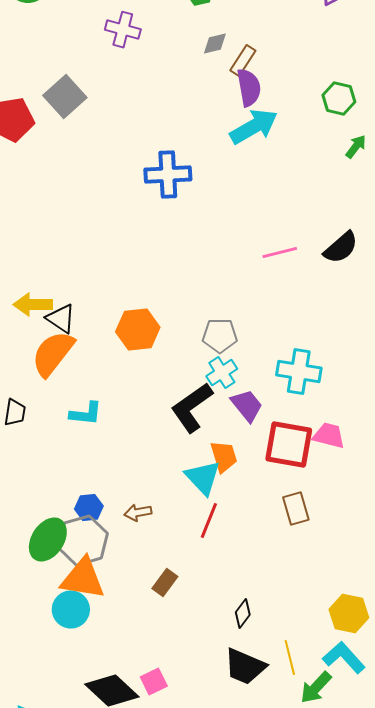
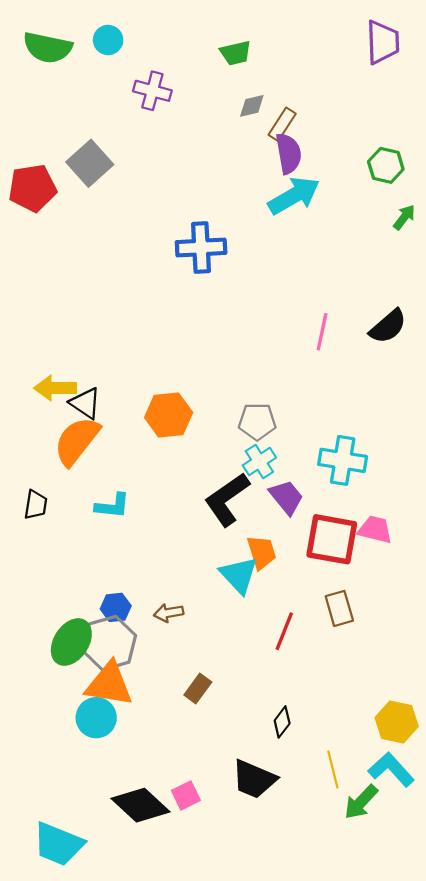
pink line: (280, 253) -> (322, 332), turned -64
red line: (209, 521) -> (284, 631), moved
black trapezoid: (245, 667) -> (254, 779), moved

